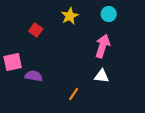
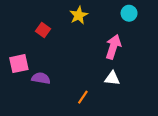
cyan circle: (109, 14) -> (129, 13), moved

